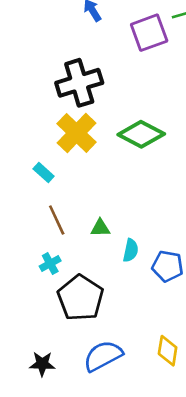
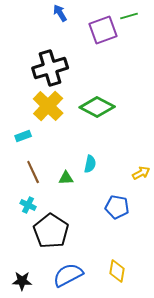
cyan rectangle: (44, 173) -> (23, 136), turned -63
cyan semicircle: (131, 250) -> (90, 164), moved
cyan cross: (50, 264) -> (28, 205), turned -35

